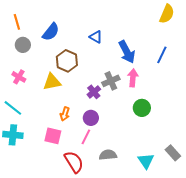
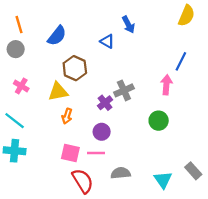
gray circle: (23, 45) -> (16, 49), moved
blue arrow: (127, 52) -> (128, 25), moved, size x0.7
pink arrow: (133, 78) -> (166, 85), moved
orange arrow: (65, 114) -> (67, 116), moved
pink square: (53, 136) -> (70, 153), moved
pink line: (86, 137) -> (96, 153), turned 63

